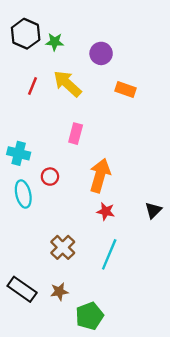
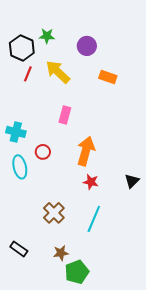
black hexagon: (26, 34) -> (22, 48), moved
black rectangle: (22, 289) -> (19, 249), size x0.7
brown star: (59, 292) -> (61, 253), moved

